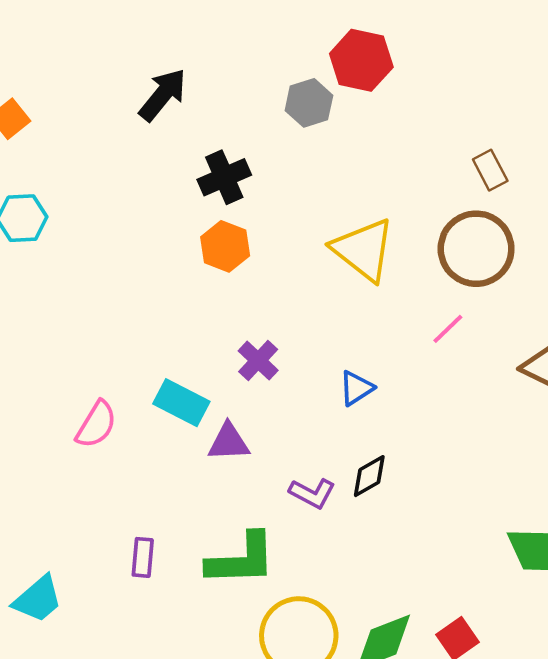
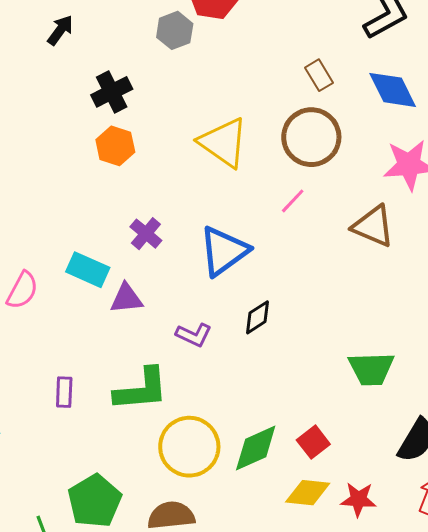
black arrow: (163, 95) -> (60, 30), size x0.7
blue triangle: (356, 388) -> (224, 251), size x1.8
black diamond: (369, 476) -> (258, 317), moved

